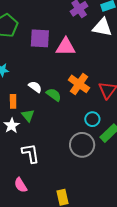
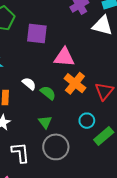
pink triangle: (66, 47) -> (64, 57), moved
green triangle: (28, 115) -> (45, 122), moved
gray circle: (82, 145) -> (56, 147), moved

